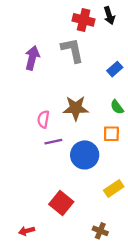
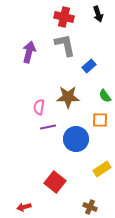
red cross: (84, 20) -> (64, 17), moved
blue rectangle: (115, 69) -> (89, 66), moved

